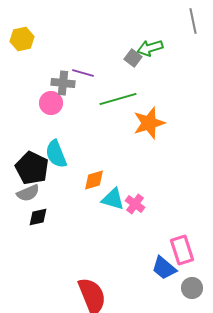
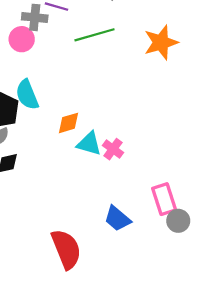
orange star: (149, 123) -> (161, 42), moved
blue trapezoid: (164, 268) -> (117, 219), moved
gray circle: (192, 288) -> (178, 221), moved

